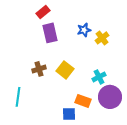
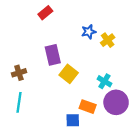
purple rectangle: (50, 33) -> (53, 55), moved
brown cross: (39, 69) -> (19, 73), moved
cyan cross: (99, 77) -> (104, 81), turned -32

